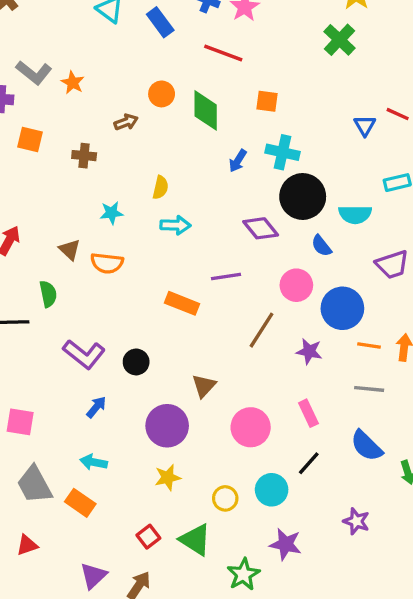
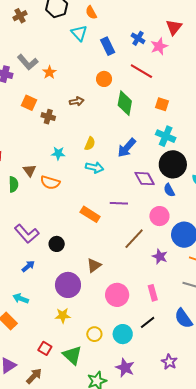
orange circle: (162, 94) -> (104, 79), moved
orange square: (30, 140) -> (29, 103), moved
blue arrow: (238, 161) -> (127, 148), moved, size x1.5
blue semicircle: (321, 246) -> (169, 190), moved
green semicircle: (48, 294) -> (13, 184), moved
red square: (148, 537) -> (45, 348), turned -32

